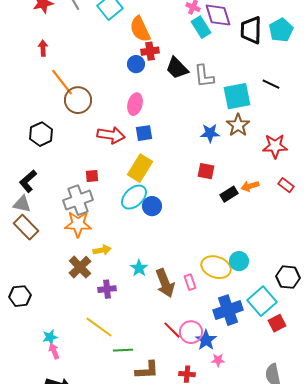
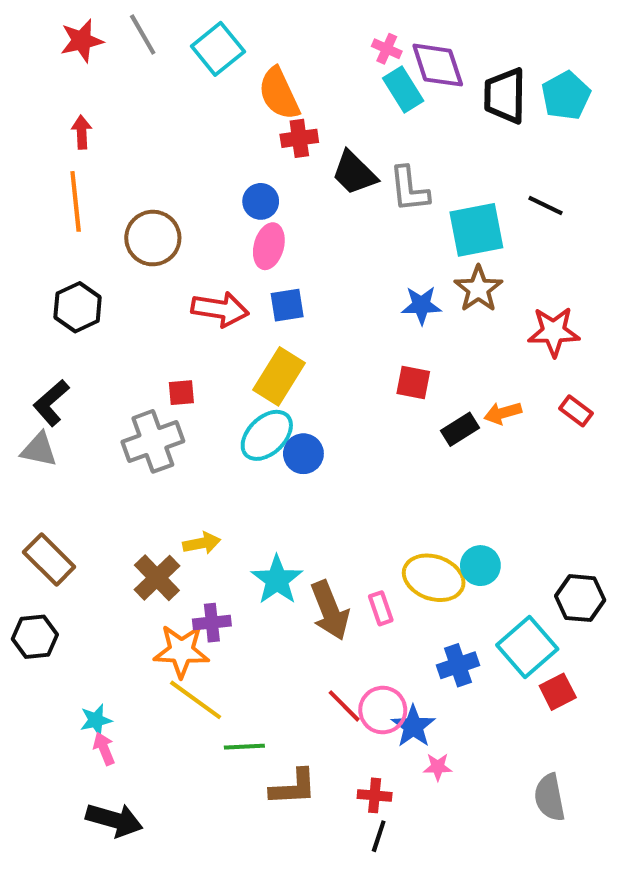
blue circle: (136, 64) -> (261, 201), moved
orange line: (62, 82) -> (76, 201), moved, turned 32
orange star: (78, 224) -> (181, 651), moved
brown rectangle: (26, 227) -> (49, 559), moved
cyan star: (139, 268) -> (277, 580), size x1.4
blue cross: (228, 310) -> (458, 665), size x0.7

